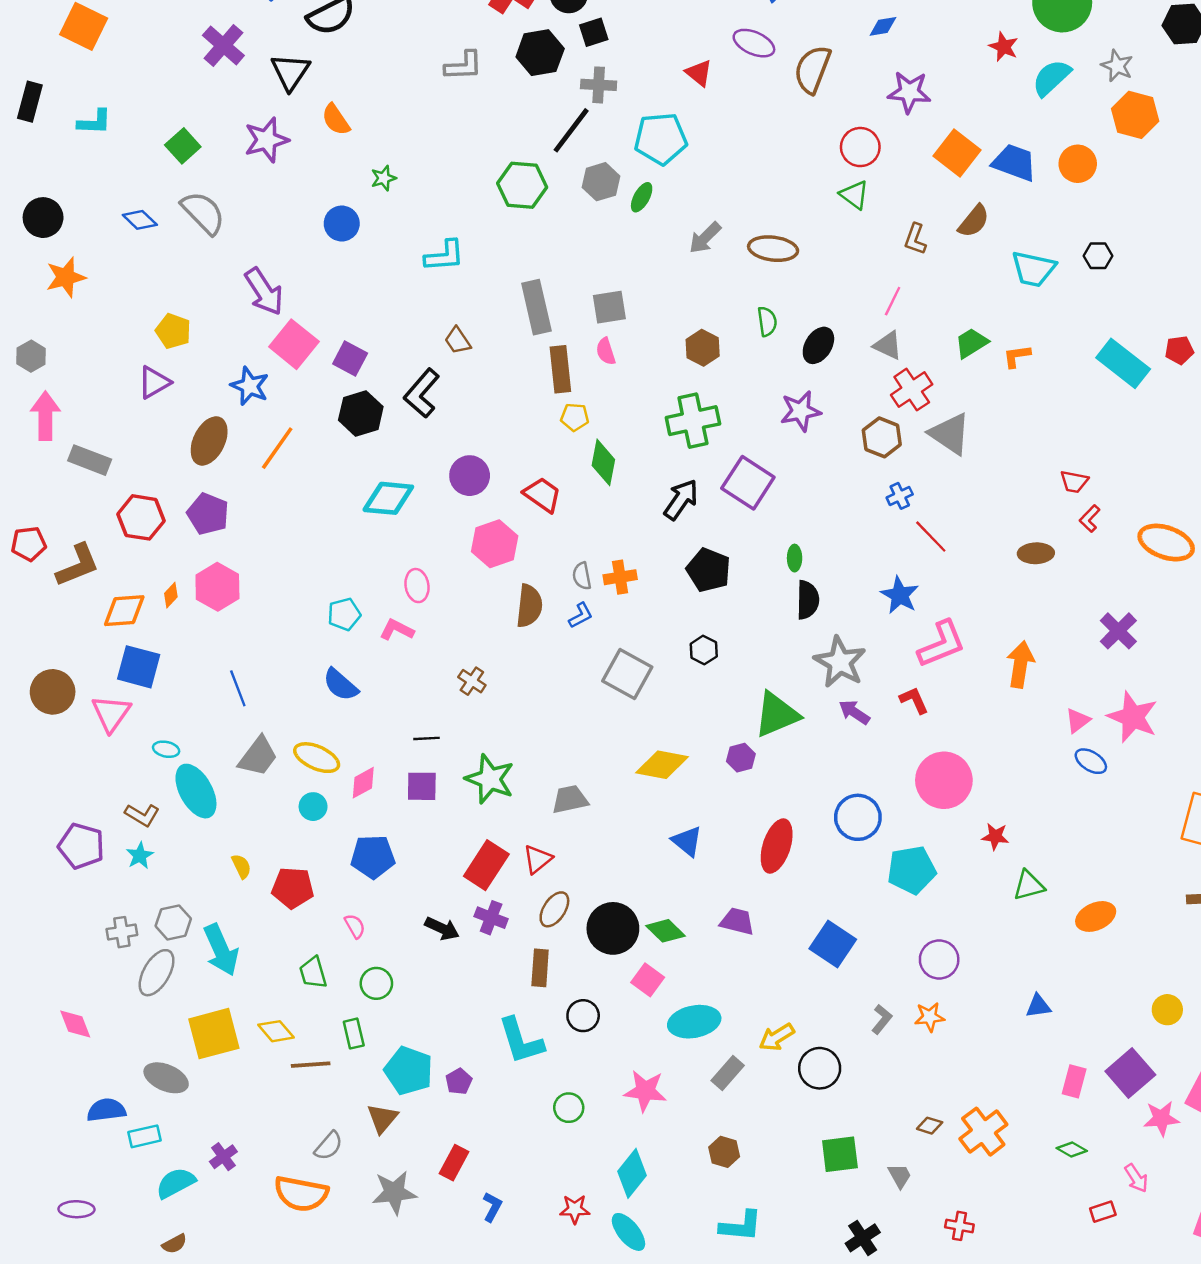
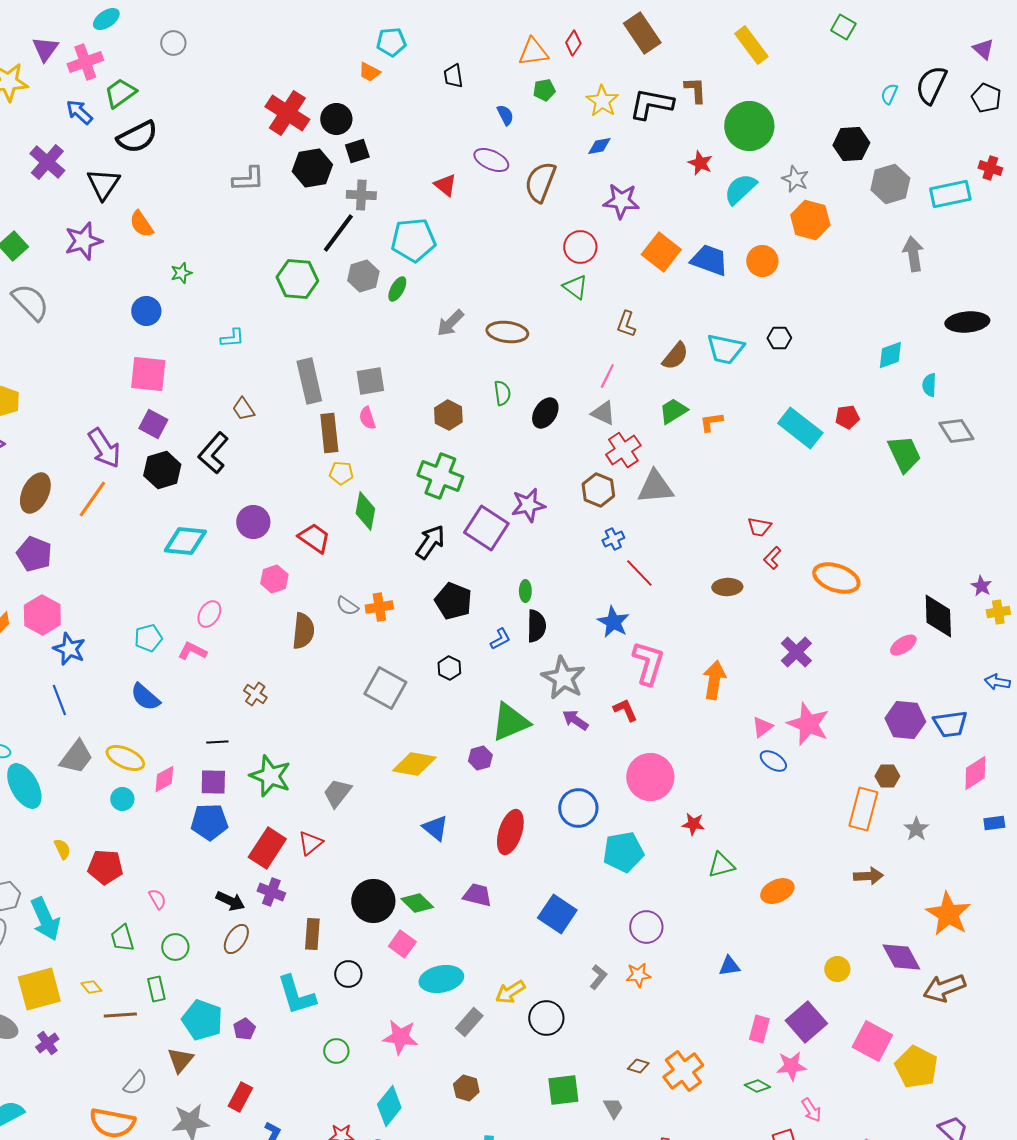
brown semicircle: (974, 221) -> (675, 356), moved
cyan L-shape: (444, 256) -> (232, 338), size x0.7
purple arrow: (264, 292) -> (104, 448), moved
pink square: (294, 344) -> (148, 374), moved, turned -33
blue star: (250, 386) -> (69, 649), moved
purple star: (801, 411) -> (528, 505), moved
green cross: (693, 421) -> (440, 476), turned 33
gray triangle: (950, 434) -> (655, 487), turned -39
pink hexagon: (495, 544) -> (274, 579), size x0.7
gray semicircle: (582, 576) -> (347, 606), turned -45
pink ellipse: (417, 586) -> (209, 614), turned 40
blue L-shape: (581, 615) -> (500, 639), moved
pink L-shape: (942, 644) -> (648, 663), turned -51
gray trapezoid: (570, 799) -> (337, 793), turned -40
blue pentagon: (373, 857) -> (209, 822), moved
brown ellipse: (554, 909) -> (236, 939), moved
yellow diamond: (276, 1031) -> (91, 987), size x0.7
pink star: (1161, 1118) -> (791, 1066), moved
purple cross: (223, 1157) -> (47, 1043), moved

